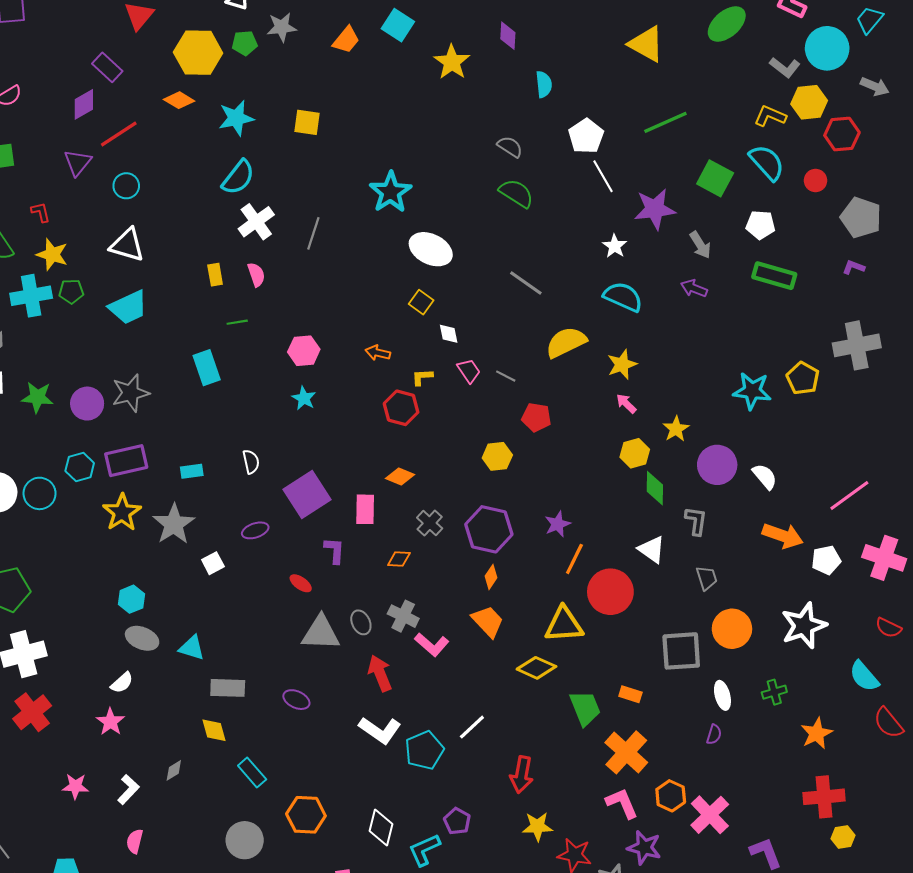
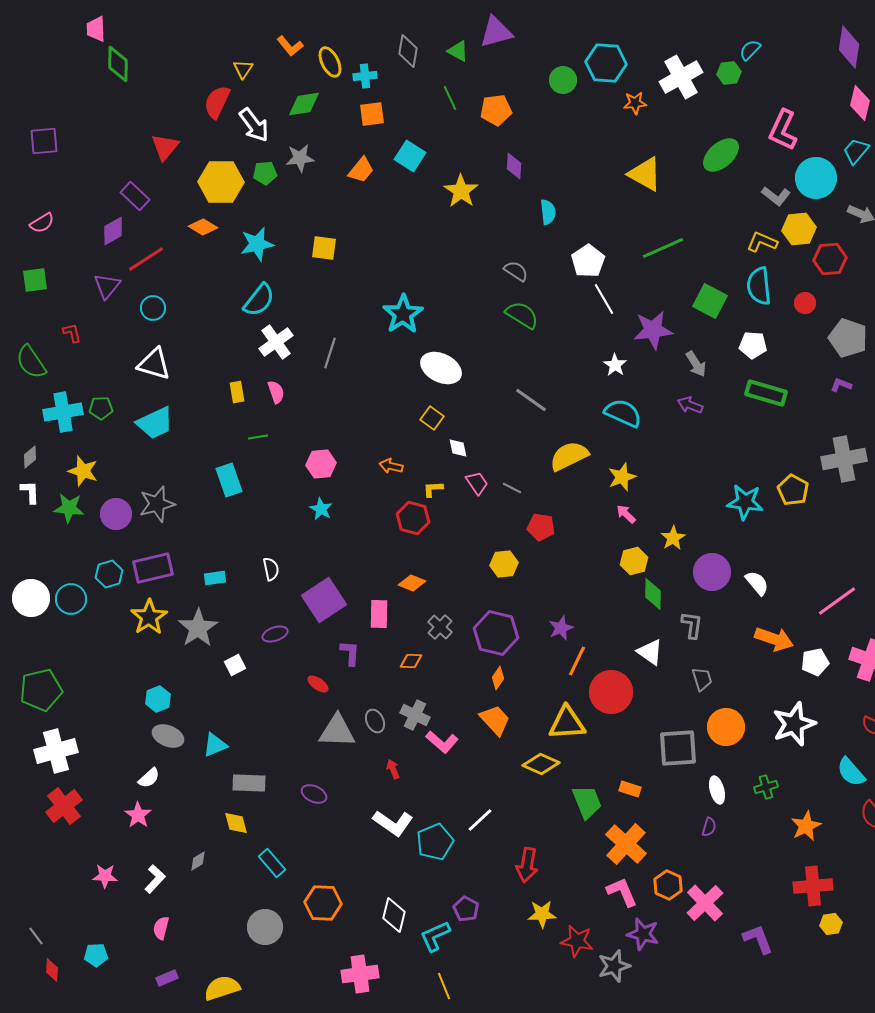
cyan semicircle: (767, 163) -> (759, 286), turned -144
yellow star: (52, 254) -> (83, 471), moved
cyan triangle: (192, 648) -> (215, 745), turned -40
red arrow: (380, 673) -> (393, 769), size x0.6

